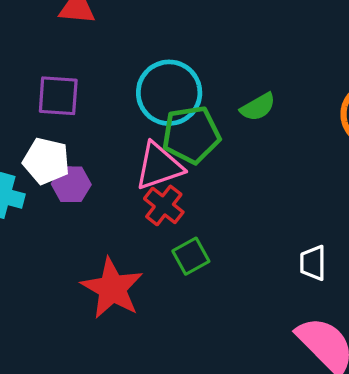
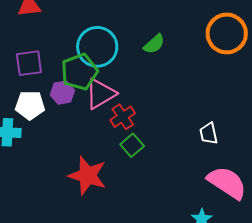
green pentagon: (191, 135) -> (79, 72), moved
purple hexagon: (71, 184) -> (62, 93), moved
red cross: (164, 205) -> (123, 117), moved, turned 30

